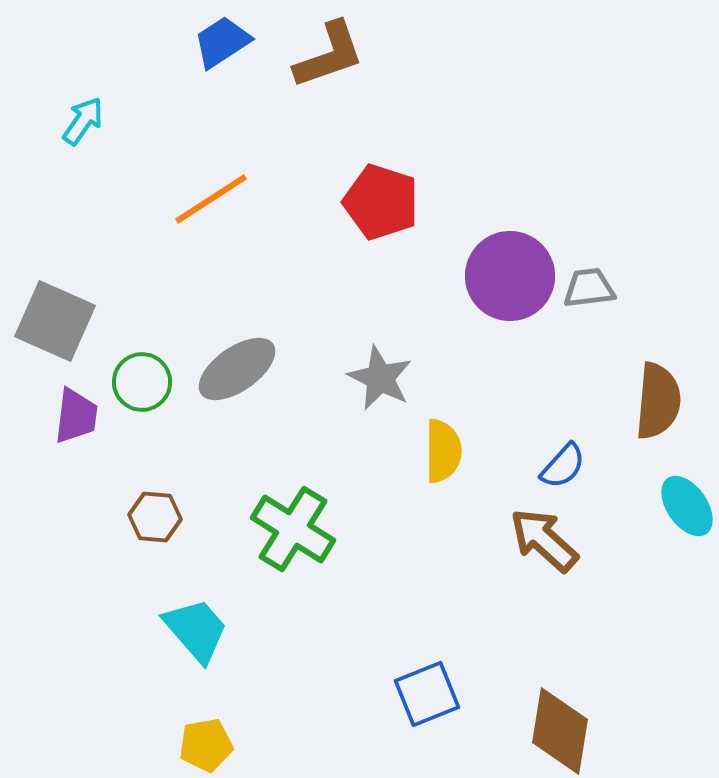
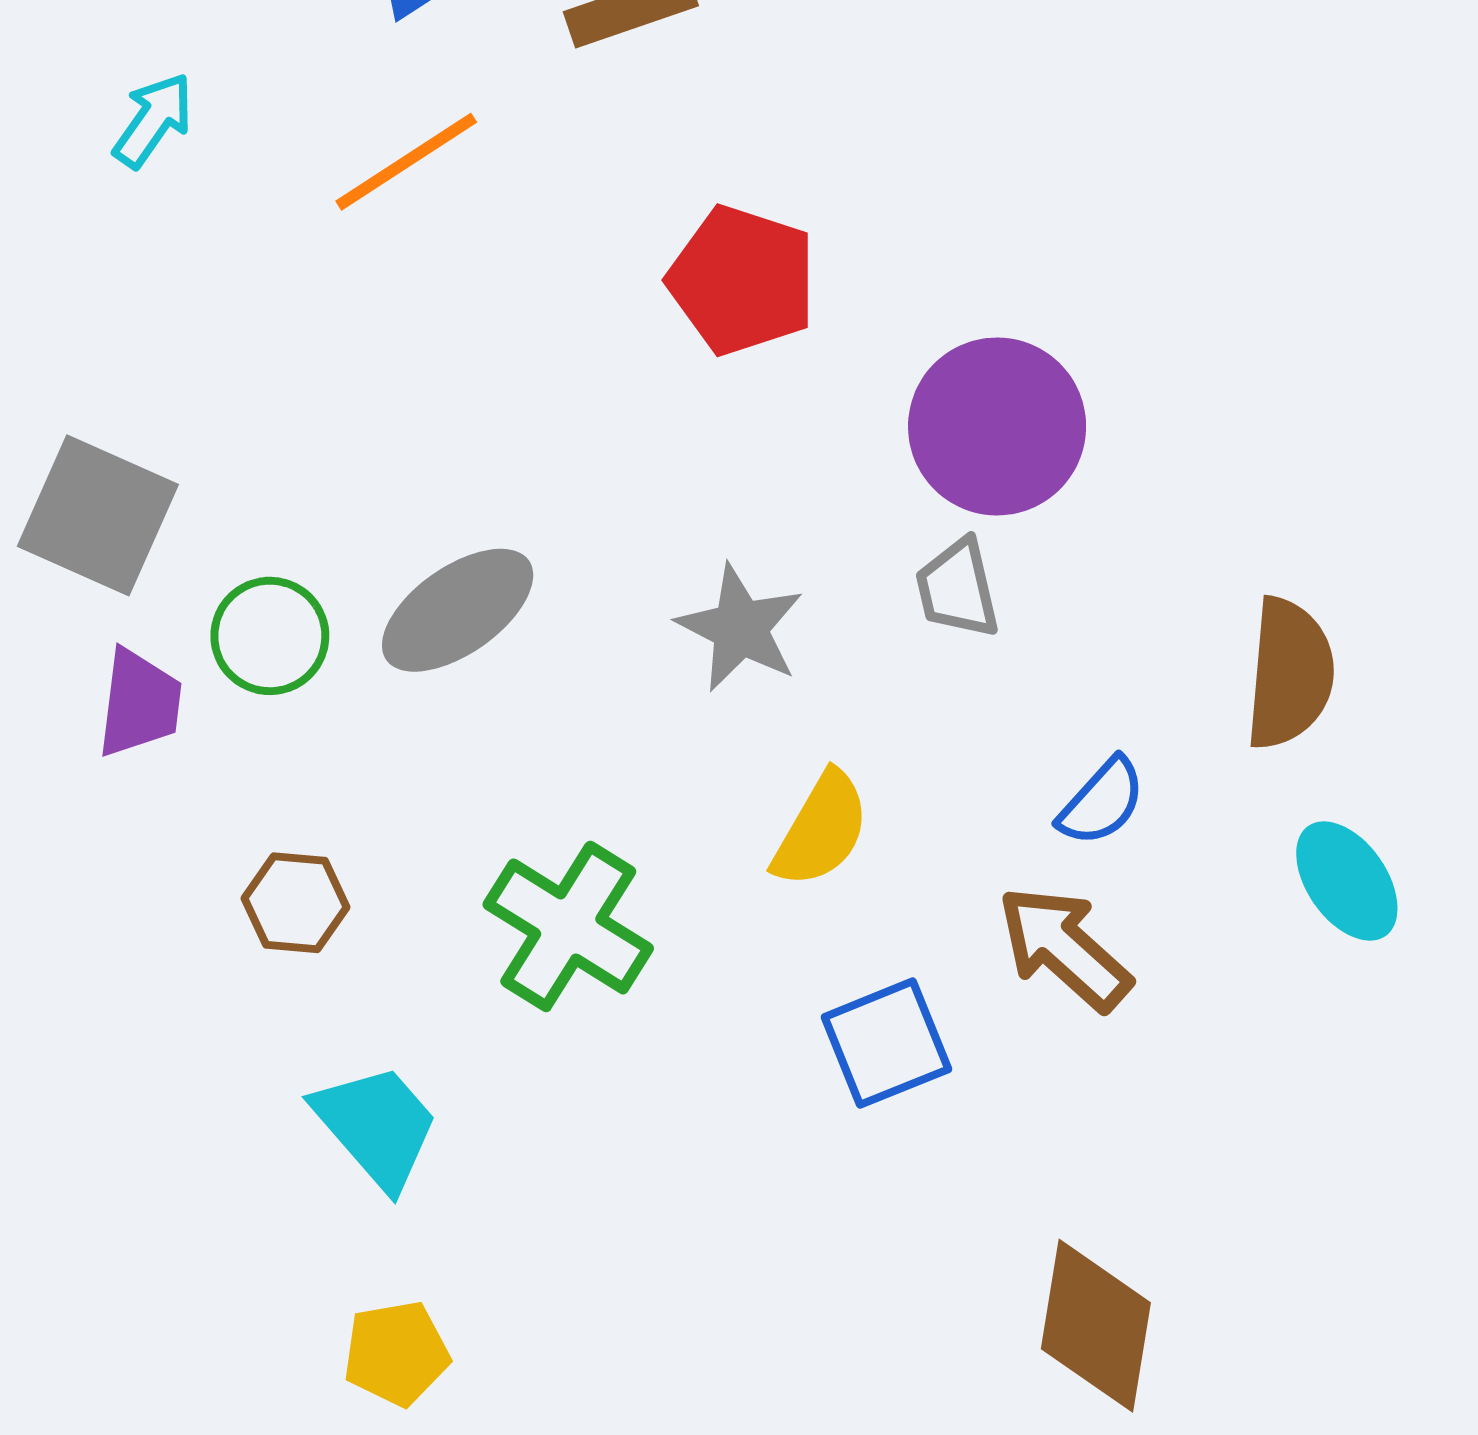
orange line: (211, 199) -> (406, 162), moved
gray trapezoid: (589, 288) -> (958, 589), moved, turned -96
yellow semicircle: (443, 451) -> (821, 830), moved, turned 30
blue square: (427, 694) -> (886, 1043), moved

